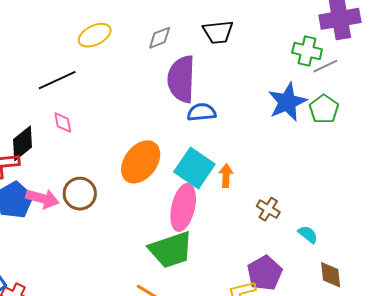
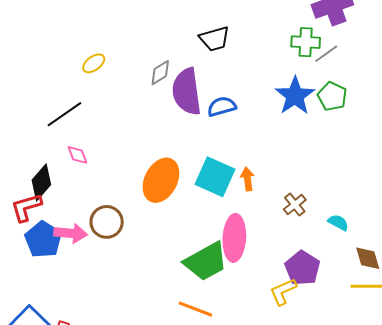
yellow ellipse: (95, 35) -> (94, 63), size x0.7
gray diamond: (160, 38) -> (160, 73), moved
blue semicircle: (202, 112) -> (222, 107), moved
pink ellipse: (183, 207) -> (234, 238), moved
brown cross: (268, 209) -> (295, 205), turned 30

